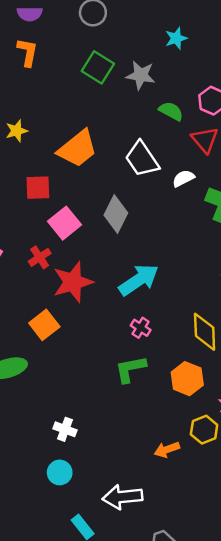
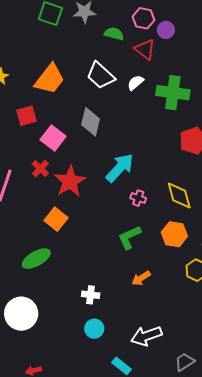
pink cross: (141, 328) -> (138, 198), moved
orange arrow: (167, 450) -> (141, 278), moved

